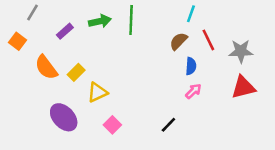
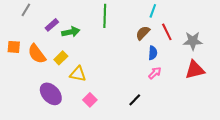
green arrow: (100, 21) -> (71, 32), moved
orange square: (17, 41) -> (14, 47), moved, turned -32
yellow triangle: (97, 92) -> (78, 74), turned 36

